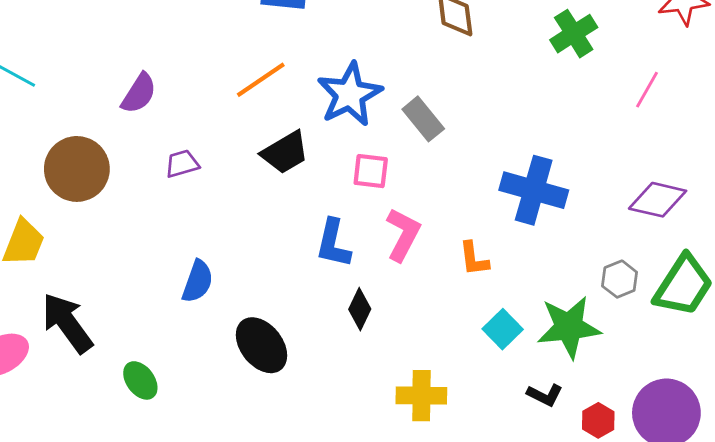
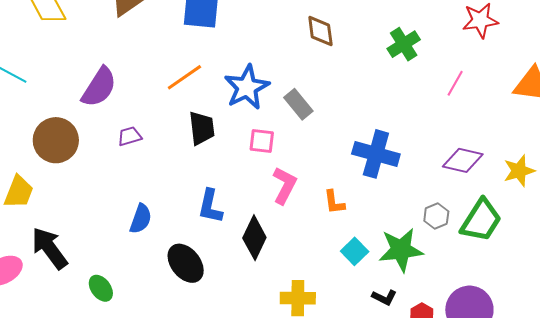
purple semicircle: (139, 93) -> (99, 87), size x1.4
black trapezoid: (285, 152) -> (202, 128), turned -66
blue L-shape: (333, 243) -> (210, 206), moved
black diamond: (360, 309) -> (254, 238), size x1.5

